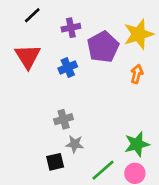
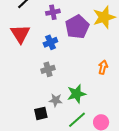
orange arrow: (137, 74) -> (103, 67), moved
gray cross: (64, 119) -> (48, 69), moved
green star: (137, 144) -> (76, 94), moved

